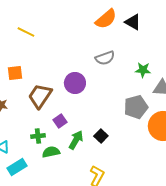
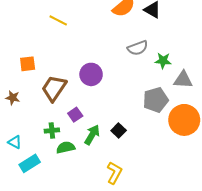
yellow line: (26, 32) -> (58, 20), moved
gray semicircle: (105, 58) -> (138, 48), moved

